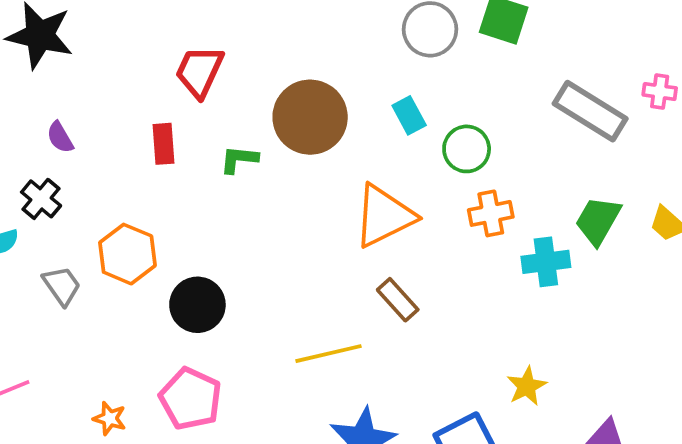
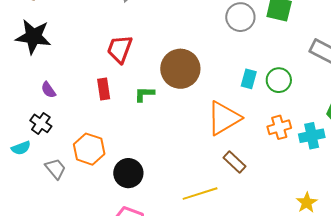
cyan rectangle: (409, 115) -> (249, 79), moved, turned 48
green circle: (467, 149) -> (279, 80), moved
orange cross: (491, 213) -> (279, 127), moved

